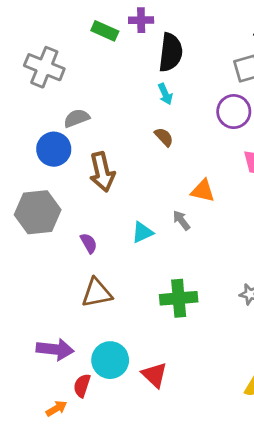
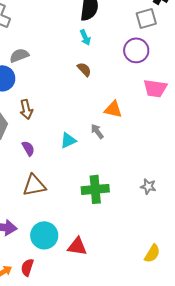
brown arrow: (102, 172) -> (26, 109), moved, size x0.7
red triangle: (155, 375) -> (77, 246), turned -35
red semicircle: (82, 386) -> (27, 267), moved

